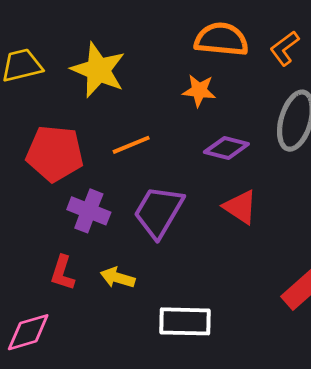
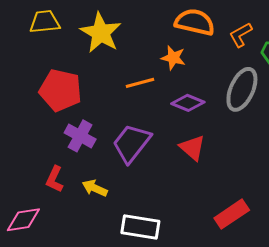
orange line: (131, 145) -> (140, 83), moved

